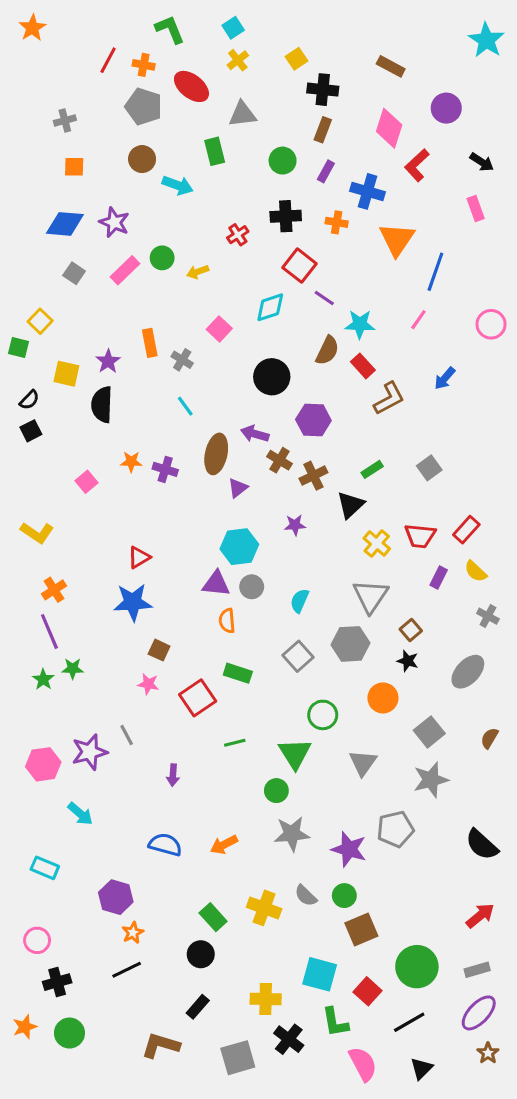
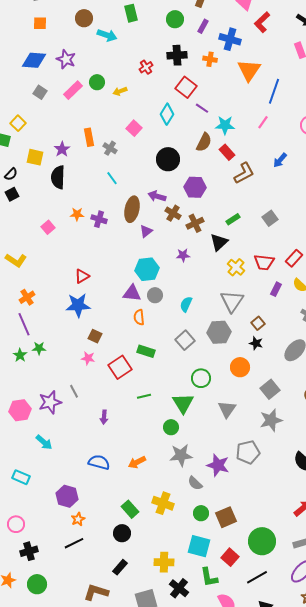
cyan diamond: (270, 307) -> (167, 114), turned -40
gray semicircle: (306, 896) -> (195, 483), moved
green circle: (344, 896) -> (201, 513), moved

